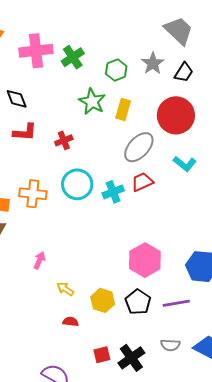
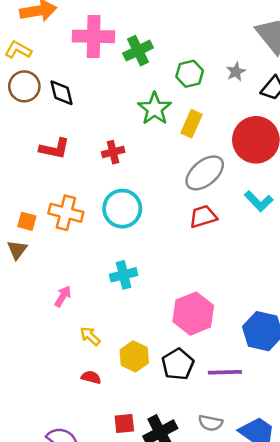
gray star: (153, 63) -> (236, 72), size x0.7
red L-shape: (25, 132) -> (54, 149), moved
cyan cross: (113, 192) -> (124, 275), moved

